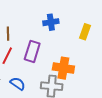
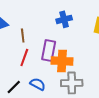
orange cross: (63, 68) -> (62, 61), moved

